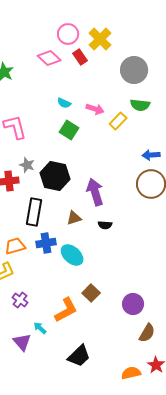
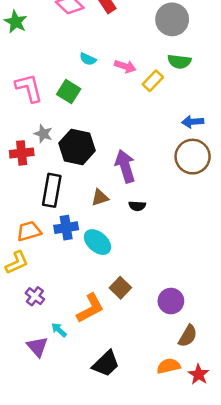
green square: (69, 130) -> (69, 92), moved
orange semicircle: (131, 373) -> (169, 366), moved

